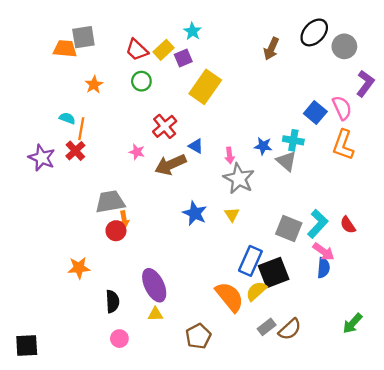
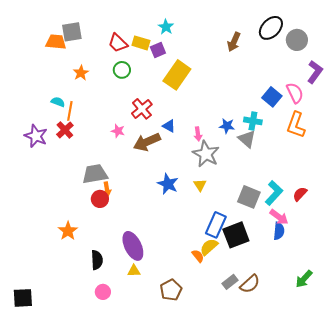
yellow rectangle: (163, 50) -> (141, 43), turned 60
red semicircle: (348, 225) -> (300, 194), turned 77
orange star: (79, 268) -> (68, 231), turned -30
yellow semicircle: (256, 291) -> (209, 247), moved
orange semicircle: (230, 297) -> (198, 256), size x0.5

